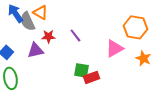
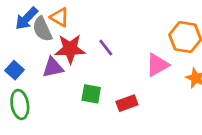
blue arrow: (15, 13) -> (26, 19), turned -102
red star: (48, 36) -> (70, 49), size x1.6
green square: (81, 70) -> (91, 94), moved

